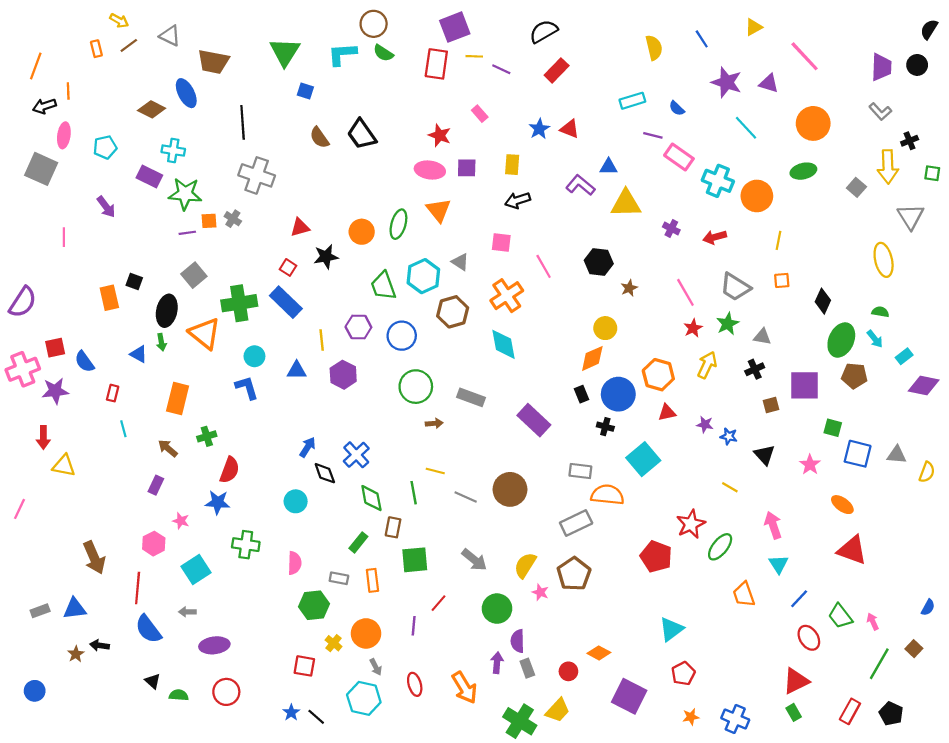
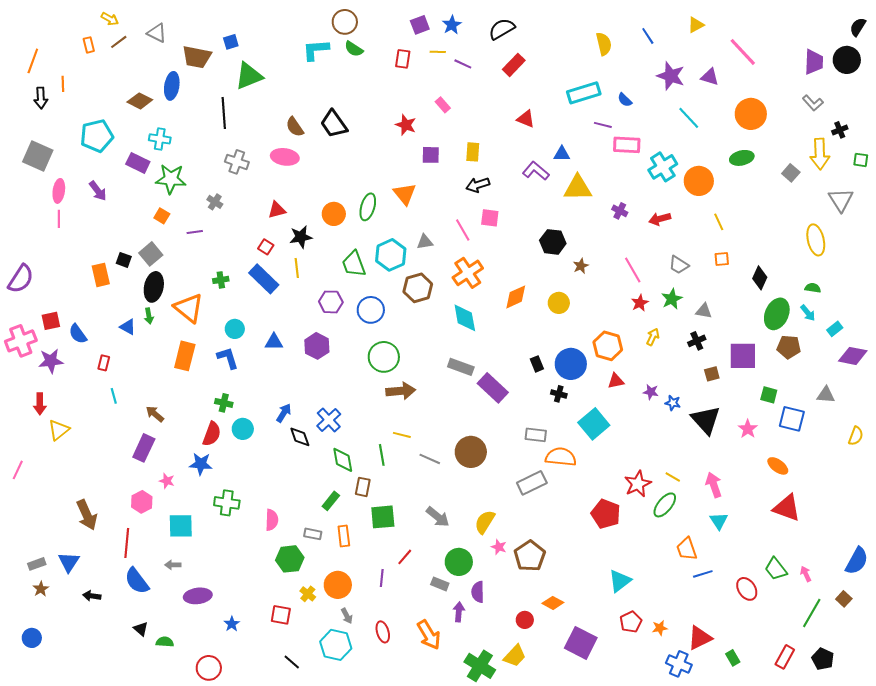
purple square: (455, 27) -> (420, 25), size x0.7
green triangle: (285, 52) -> (249, 76), moved, turned 36
red rectangle: (436, 64) -> (403, 59), size x0.7
black circle: (917, 65) -> (847, 60), size x1.4
blue square: (305, 91) -> (231, 42), moved, turned -35
blue ellipse: (186, 93) -> (172, 86), turned 36
cyan rectangle: (632, 101) -> (584, 93), size x1.4
black arrow: (44, 106) -> (41, 98), turned -75
blue star: (539, 129) -> (452, 25), moved
pink ellipse: (64, 135) -> (59, 191), moved
cyan pentagon: (105, 147) -> (97, 136), size x1.5
pink rectangle: (679, 157) -> (627, 145), turned -32
pink ellipse: (430, 170) -> (285, 157), moved
gray cross: (257, 175) -> (237, 162), size x0.7
cyan cross: (718, 181) -> (663, 167), turned 36
orange square: (209, 221) -> (162, 216), moved, turned 35
purple line: (187, 233) -> (195, 232), moved
yellow line: (779, 240) -> (719, 222), turned -36
pink square: (501, 243) -> (490, 218), moved
gray triangle: (460, 262) -> (425, 242), turned -42
pink line: (544, 266) -> (463, 230), moved
gray square: (194, 275) -> (151, 254), moved
gray trapezoid: (735, 287) -> (679, 265), size x0.7
green cross: (239, 303) -> (221, 280), size x0.5
yellow line: (322, 340) -> (297, 268), moved
orange diamond: (592, 358) -> (516, 297), moved
yellow arrow: (707, 365) -> (653, 337), size x0.7
gray rectangle: (471, 397) -> (461, 367), moved
orange rectangle: (178, 398) -> (185, 356), moved
brown arrow: (434, 423) -> (401, 391), size x1.8
green cross: (207, 436) -> (224, 403), moved, turned 30
black triangle: (764, 455) -> (706, 420), size x1.5
gray triangle: (897, 455) -> (826, 395), moved
yellow triangle: (64, 466) -> (59, 430), turned -50
purple rectangle: (156, 485) -> (144, 448), size x1.5
yellow line: (730, 487) -> (673, 477), moved
cyan circle: (296, 501) -> (243, 429), moved
cyan square: (196, 570) -> (181, 526), turned 32
brown pentagon: (574, 574) -> (530, 556), moved
blue line: (799, 599) -> (703, 574), moved, turned 30
blue semicircle: (928, 607) -> (857, 561), size x1.8
blue triangle: (75, 609) -> (69, 562), turned -50
brown star: (76, 654) -> (41, 589), moved
gray rectangle: (527, 668) -> (440, 584), moved, turned -48
red triangle: (796, 681) -> (700, 638), moved
red circle: (226, 692) -> (209, 668), moved
blue star: (291, 712) -> (232, 624), moved
orange star: (691, 717) -> (660, 628), moved

